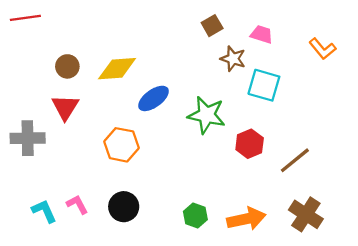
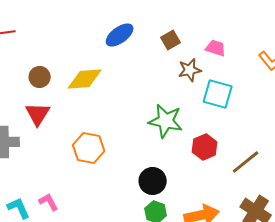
brown star: (233, 59) -> (190, 70), turned -30
blue ellipse: (154, 98) -> (120, 35), moved
black circle: (124, 207) -> (153, 181), moved

